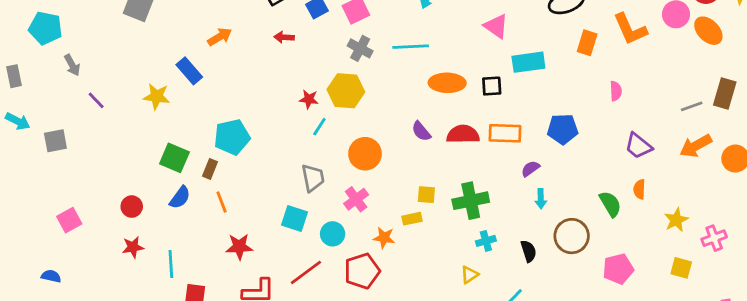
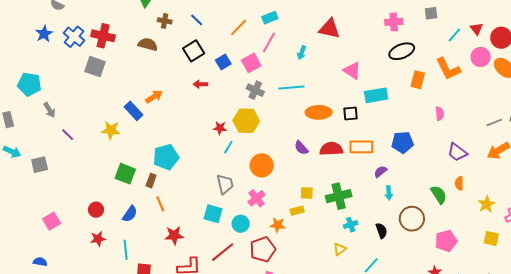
orange arrow: (220, 37) -> (154, 97), moved
blue semicircle: (180, 197) -> (130, 214), moved

